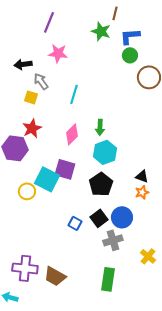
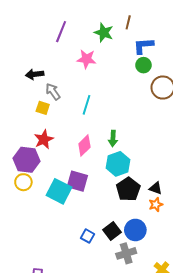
green star: (101, 31) -> (104, 33), moved
pink star: (58, 53) -> (86, 59), moved
black pentagon: (101, 184) -> (128, 189), moved
yellow circle: (27, 191) -> (23, 182), moved

